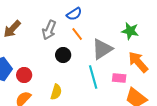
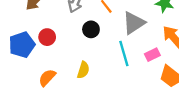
red circle: (24, 75) -> (47, 37), moved
pink rectangle: (119, 78) -> (152, 55), turned -32

